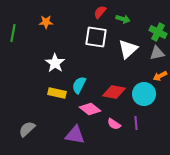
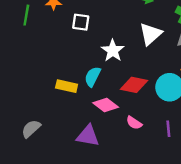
green line: (13, 33) -> (26, 15), moved
white square: (96, 37) -> (81, 22), moved, size x0.7
white star: (55, 63) -> (113, 51), moved
purple line: (136, 123) -> (168, 129), moved

